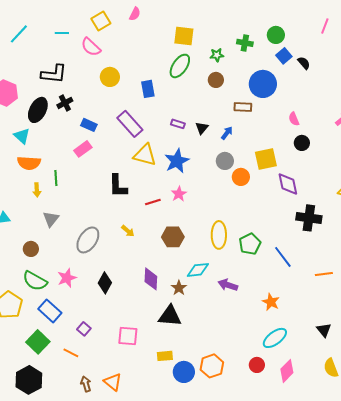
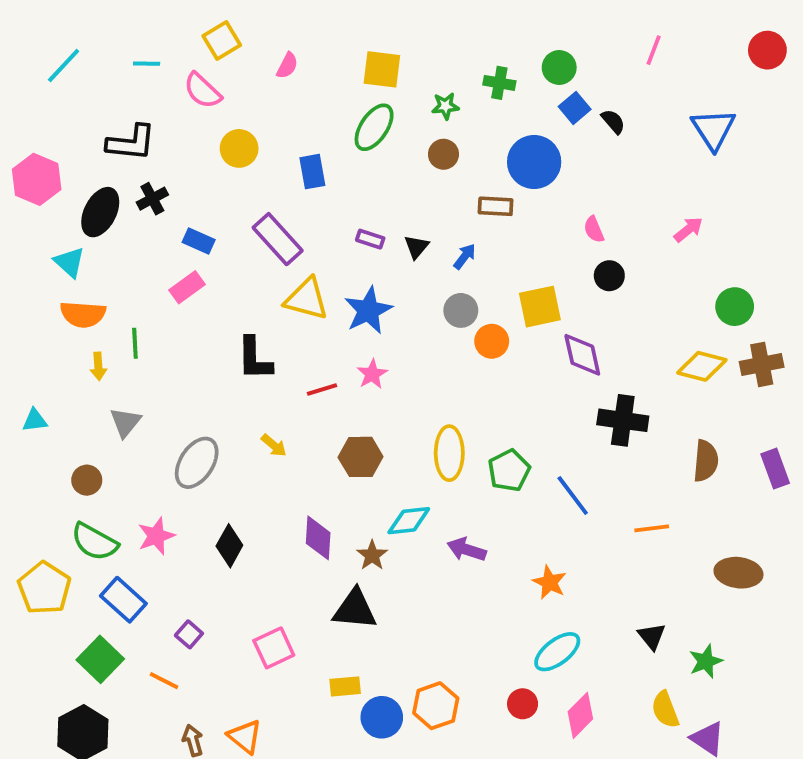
pink semicircle: (135, 14) -> (287, 66), moved
pink square: (128, 336) -> (274, 648), turned -30

